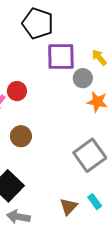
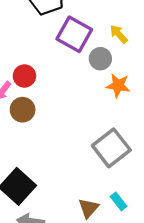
purple square: (61, 56) -> (74, 34), turned 32
brown circle: (21, 136) -> (23, 110), moved

